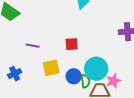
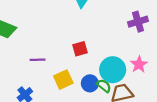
green semicircle: (85, 81) -> (104, 86), turned -32
pink star: (113, 81) -> (139, 64), moved

